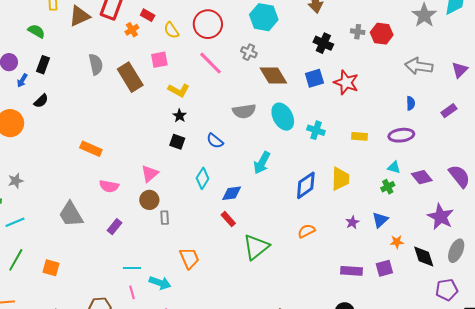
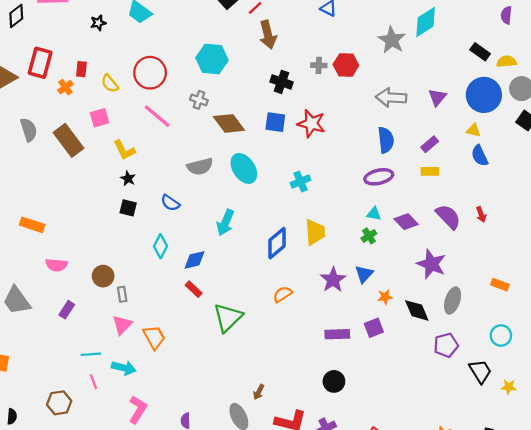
red rectangle: (148, 15) -> (81, 69), turned 72
blue square: (314, 78) -> (275, 122), turned 30
yellow L-shape: (179, 90) -> (124, 150), turned 40
blue semicircle: (411, 103) -> (386, 140), size x1.6
cyan cross: (316, 130) -> (301, 181), moved, turned -36
yellow rectangle: (360, 136) -> (430, 171), moved
pink triangle: (150, 174) -> (122, 325), moved
purple star: (352, 222) -> (333, 280), size x1.6

